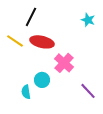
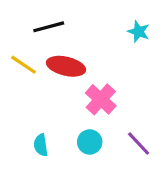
black line: (31, 17) -> (49, 27), turned 48
cyan circle: (42, 80) -> (90, 142), moved

